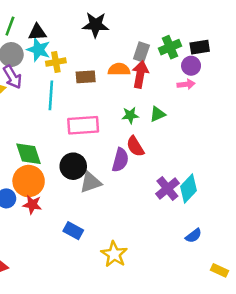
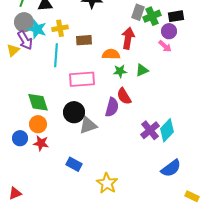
cyan star: (38, 50) -> (37, 29), moved
gray rectangle: (141, 52) -> (138, 12), moved
orange semicircle: (119, 69) -> (111, 54), moved
pink arrow: (186, 84) -> (165, 46), turned 48
orange circle: (29, 181) -> (38, 124), size x0.7
blue semicircle: (194, 236) -> (171, 168), size x1.5

